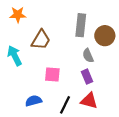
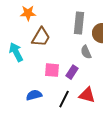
orange star: (18, 15) -> (28, 13), moved
purple rectangle: (87, 77) -> (72, 72), moved, turned 56

